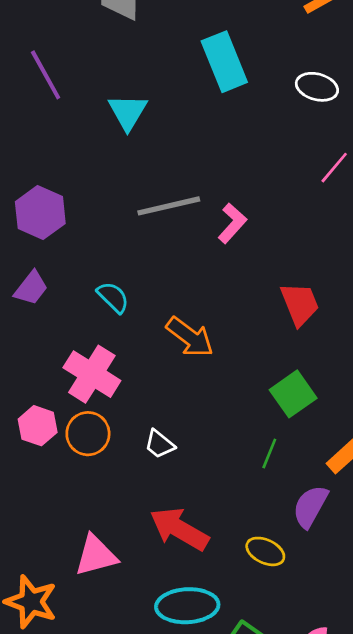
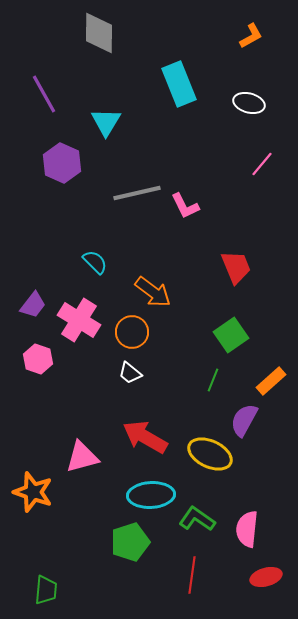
purple hexagon: (40, 213) -> (62, 163), moved
pink L-shape: (232, 223) -> (185, 206), turned 112
purple trapezoid: (31, 288) -> (33, 305), moved
orange circle: (88, 434) -> (132, 332), moved
yellow ellipse: (265, 551) -> (210, 454), size x1.5

